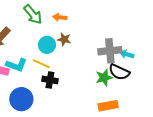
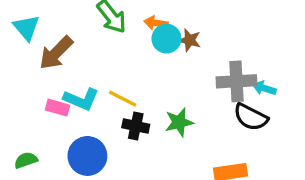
brown star: (64, 39) -> (190, 40), moved
cyan circle: (47, 45) -> (166, 39), moved
green star: (104, 78) -> (179, 122), moved

